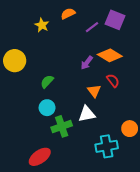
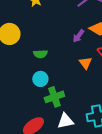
green semicircle: (47, 82) -> (40, 54), turned -136
white triangle: (87, 114) -> (65, 121), moved

